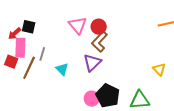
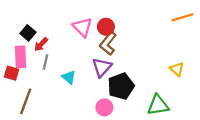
black square: (29, 27) -> (28, 33), turned 32
red arrow: (15, 34) -> (41, 44), moved
brown line: (29, 68) -> (26, 101), moved
black pentagon: (108, 96) -> (121, 86), moved, turned 30

